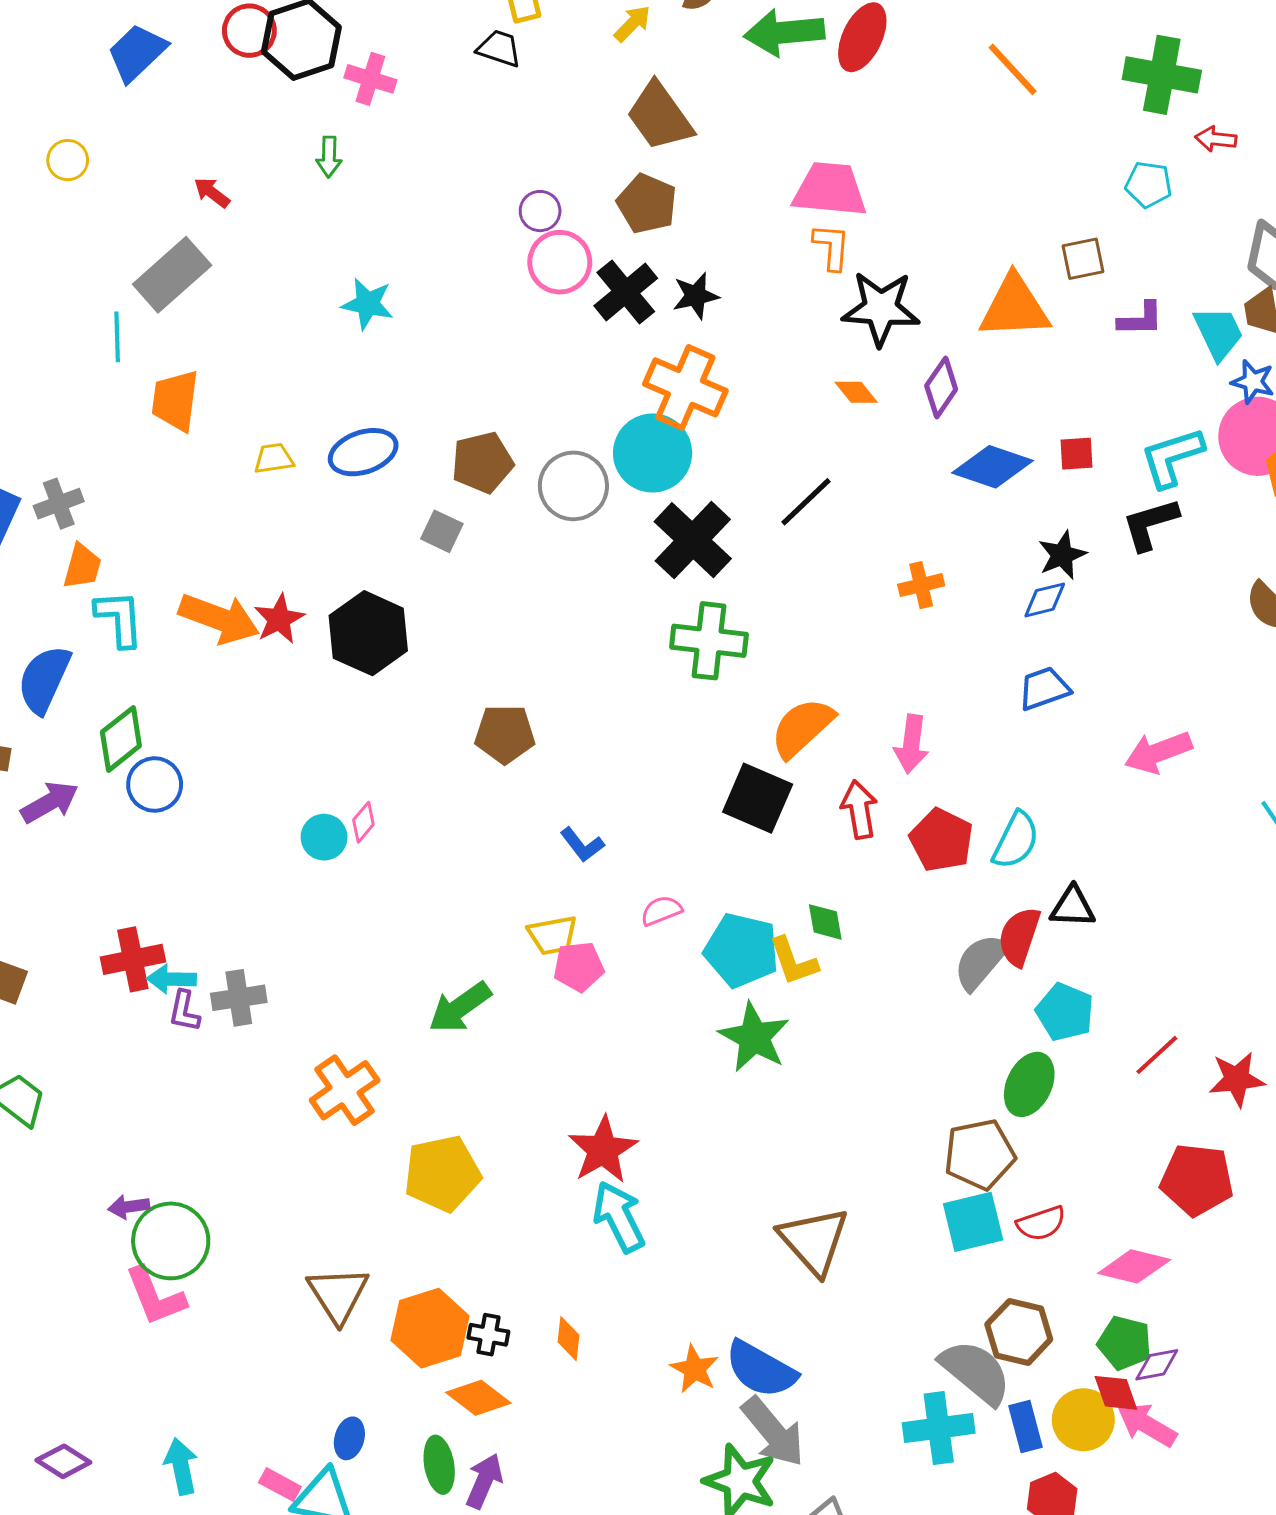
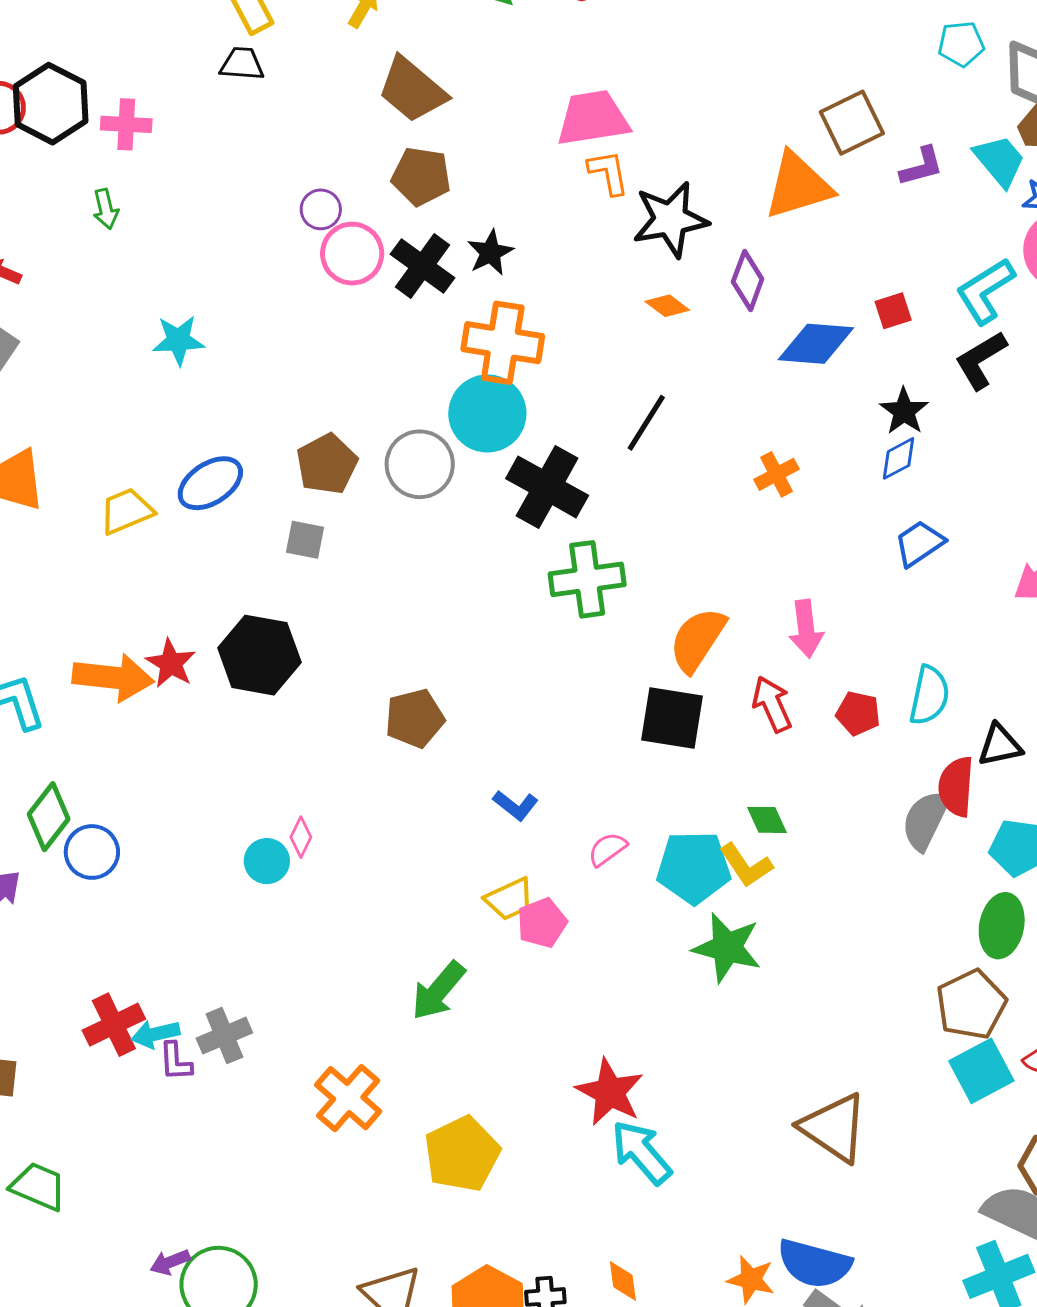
cyan pentagon: (1149, 184) -> (961, 44), moved
brown square: (1083, 259) -> (852, 123), size x1.4
yellow trapezoid: (274, 458) -> (126, 511), size x1.4
red pentagon: (941, 840) -> (858, 713), size x0.7

